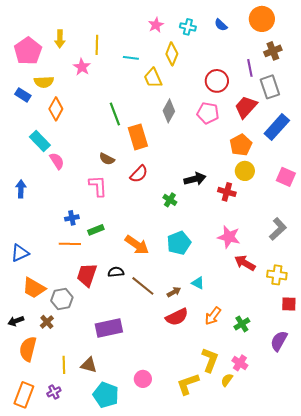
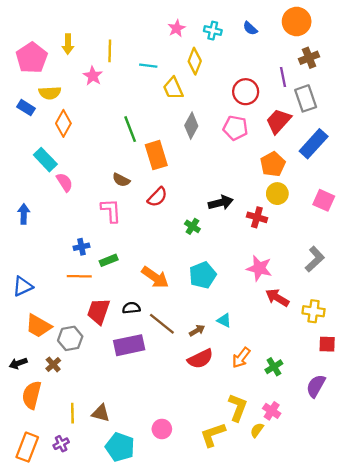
purple rectangle: (109, 328) -> (129, 345), moved

